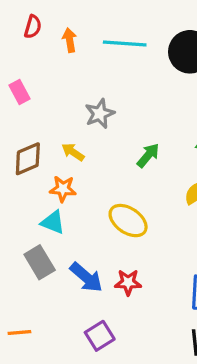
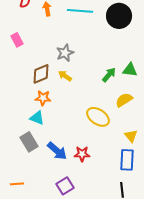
yellow arrow: (73, 152) -> (65, 76), moved
green arrow: (148, 155) -> (109, 75), moved
brown diamond: (28, 159) -> (41, 74), moved
yellow ellipse: (128, 221) -> (98, 117), moved

